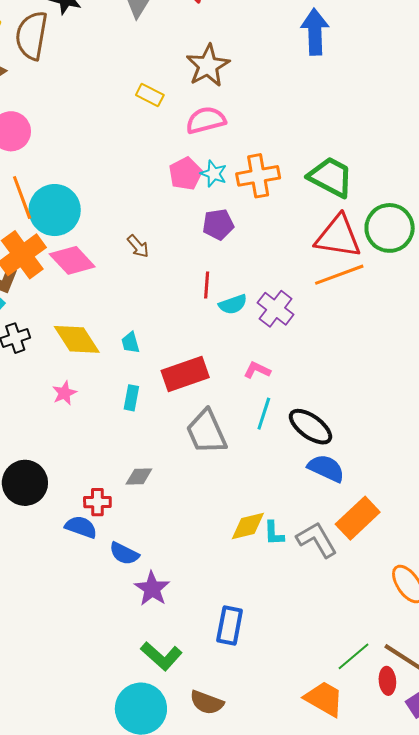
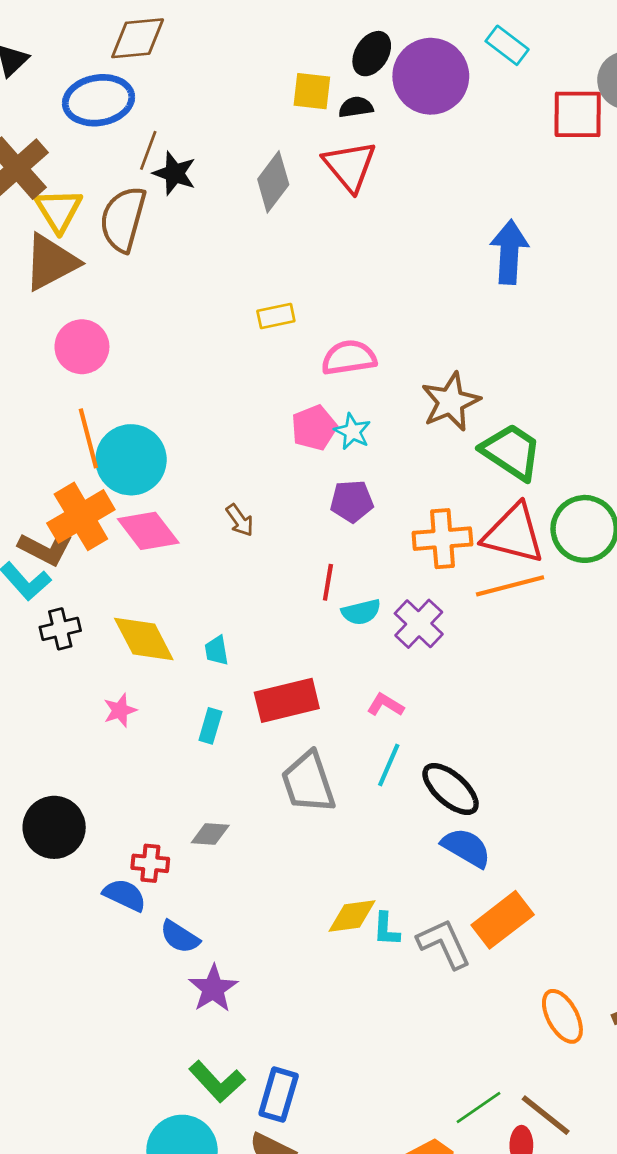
brown star: (208, 66) -> (451, 402), moved
yellow rectangle: (150, 95) -> (276, 316), turned -44
orange cross: (258, 176) -> (442, 539), moved
blue rectangle: (230, 626) -> (279, 1095), moved

